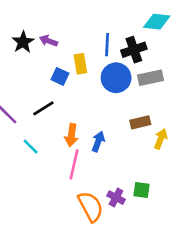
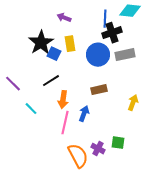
purple arrow: (48, 41) -> (64, 18), moved
black star: (23, 42) -> (41, 43), moved, size x1.4
blue line: (107, 45) -> (105, 19), moved
black line: (43, 108) -> (51, 81), moved
brown rectangle: (140, 122) -> (99, 90), moved
blue arrow: (98, 141) -> (84, 114), moved

